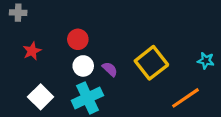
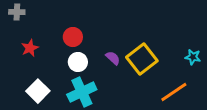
purple semicircle: (110, 69) -> (113, 58), moved

